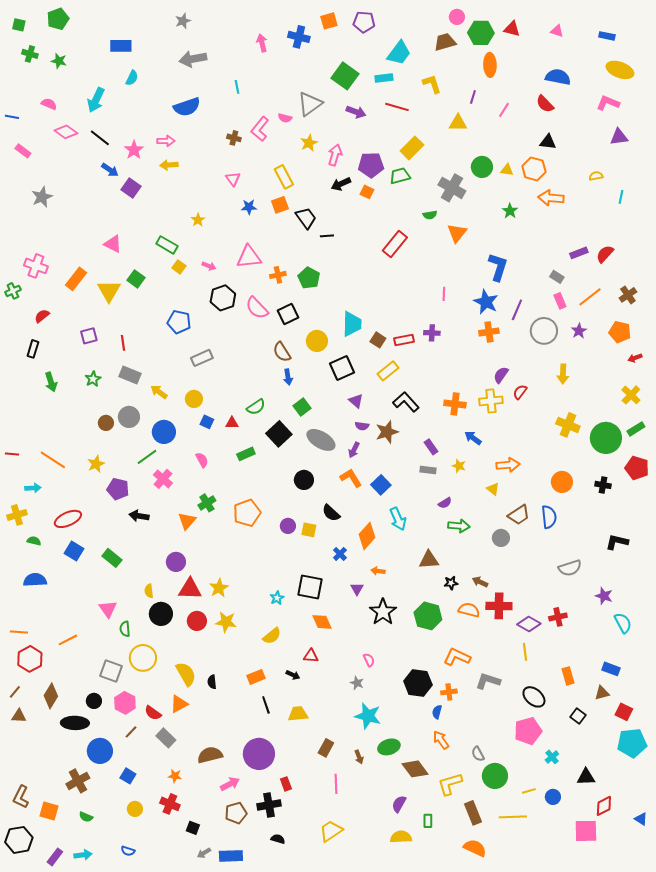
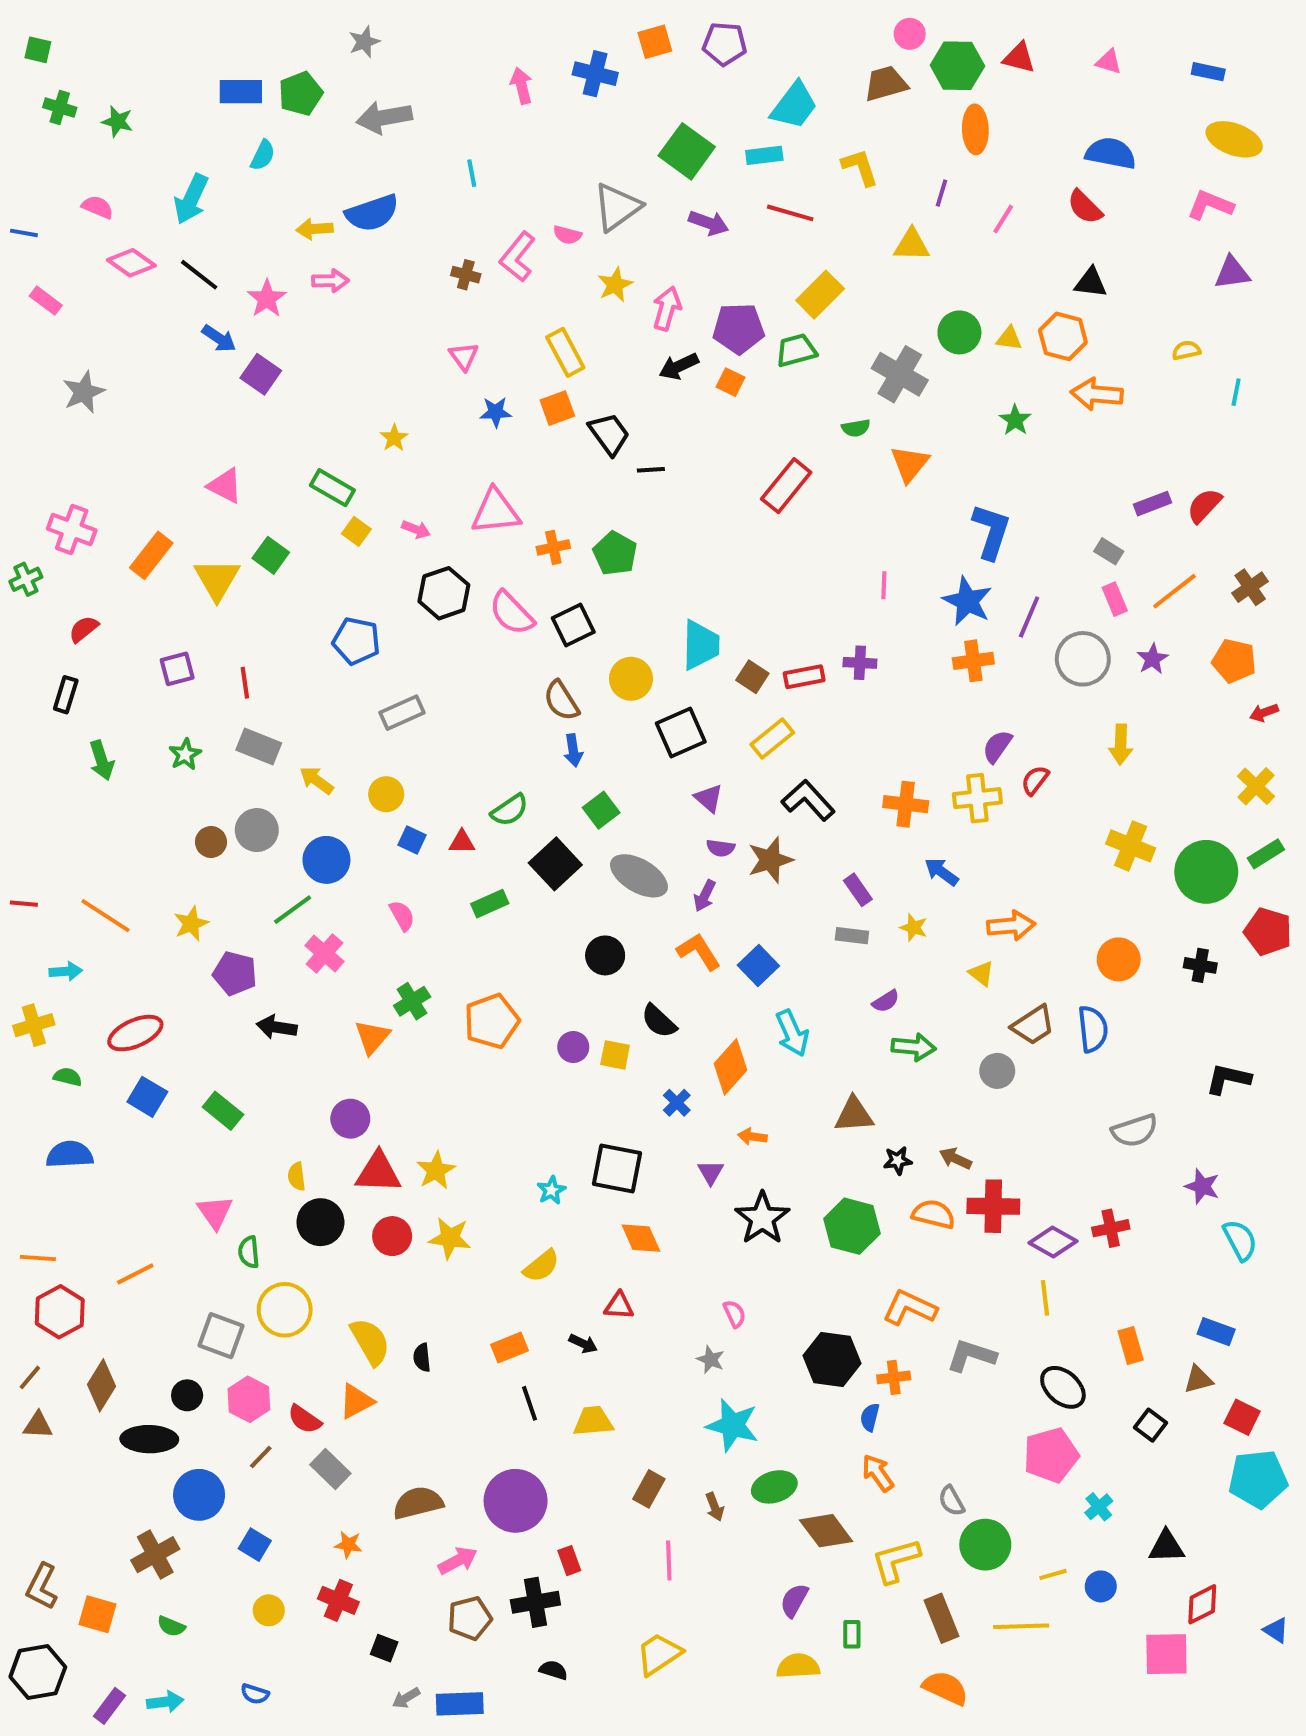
green pentagon: (58, 19) -> (301, 94), moved
yellow arrow: (169, 165) -> (314, 229), moved

